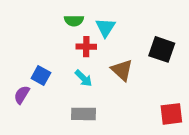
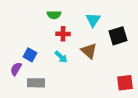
cyan triangle: (105, 27) -> (93, 20), moved
black square: (162, 49) -> (118, 36), turned -36
gray rectangle: (84, 114) -> (36, 83), moved

